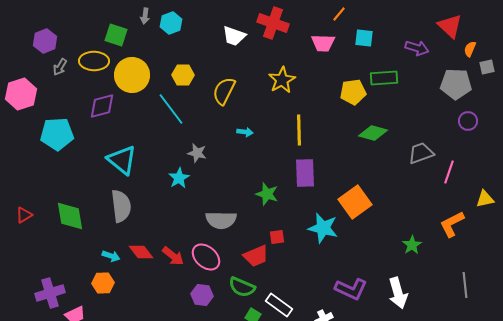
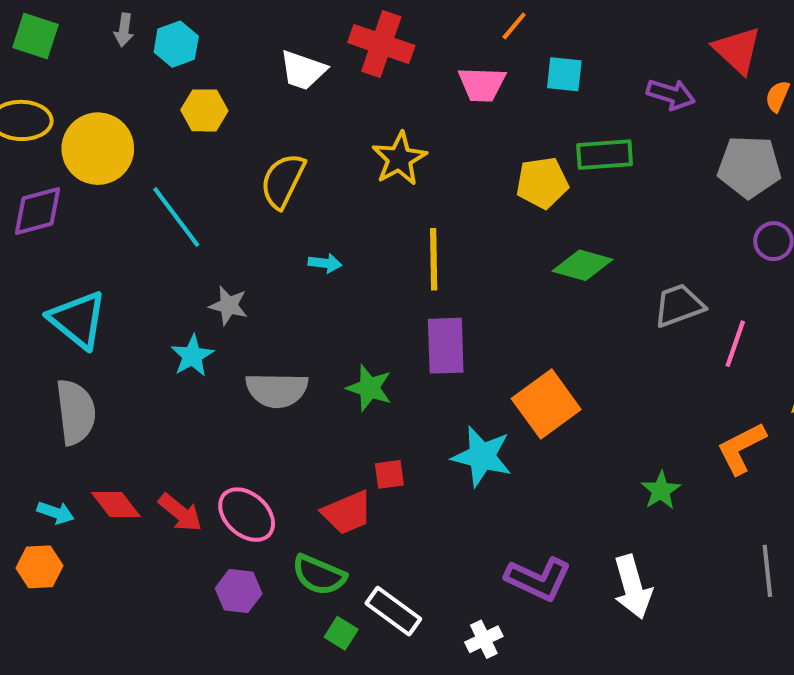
green square: (116, 35) -> (35, 36), moved
yellow hexagon: (183, 75) -> (204, 110), moved
gray semicircle: (221, 220) -> (277, 390), moved

